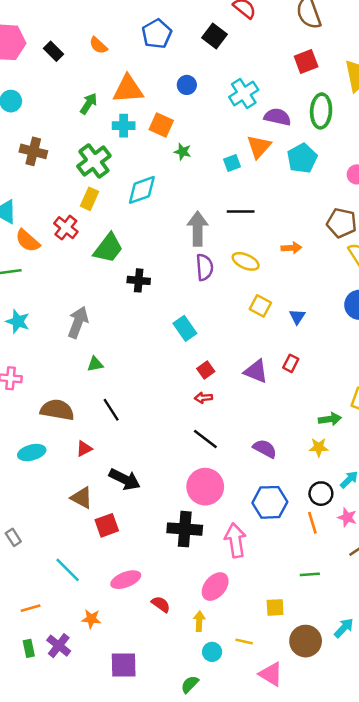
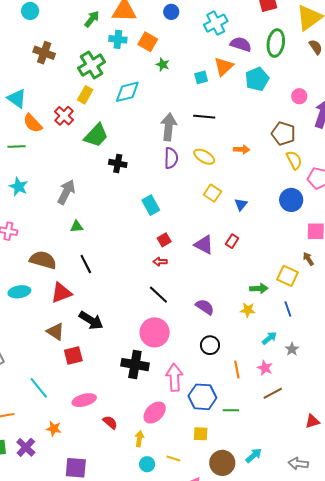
red triangle: (84, 449) -> (61, 293), size x1.6
black circle: (321, 494) -> (210, 345), moved
blue hexagon: (270, 502) -> (202, 397), moved

